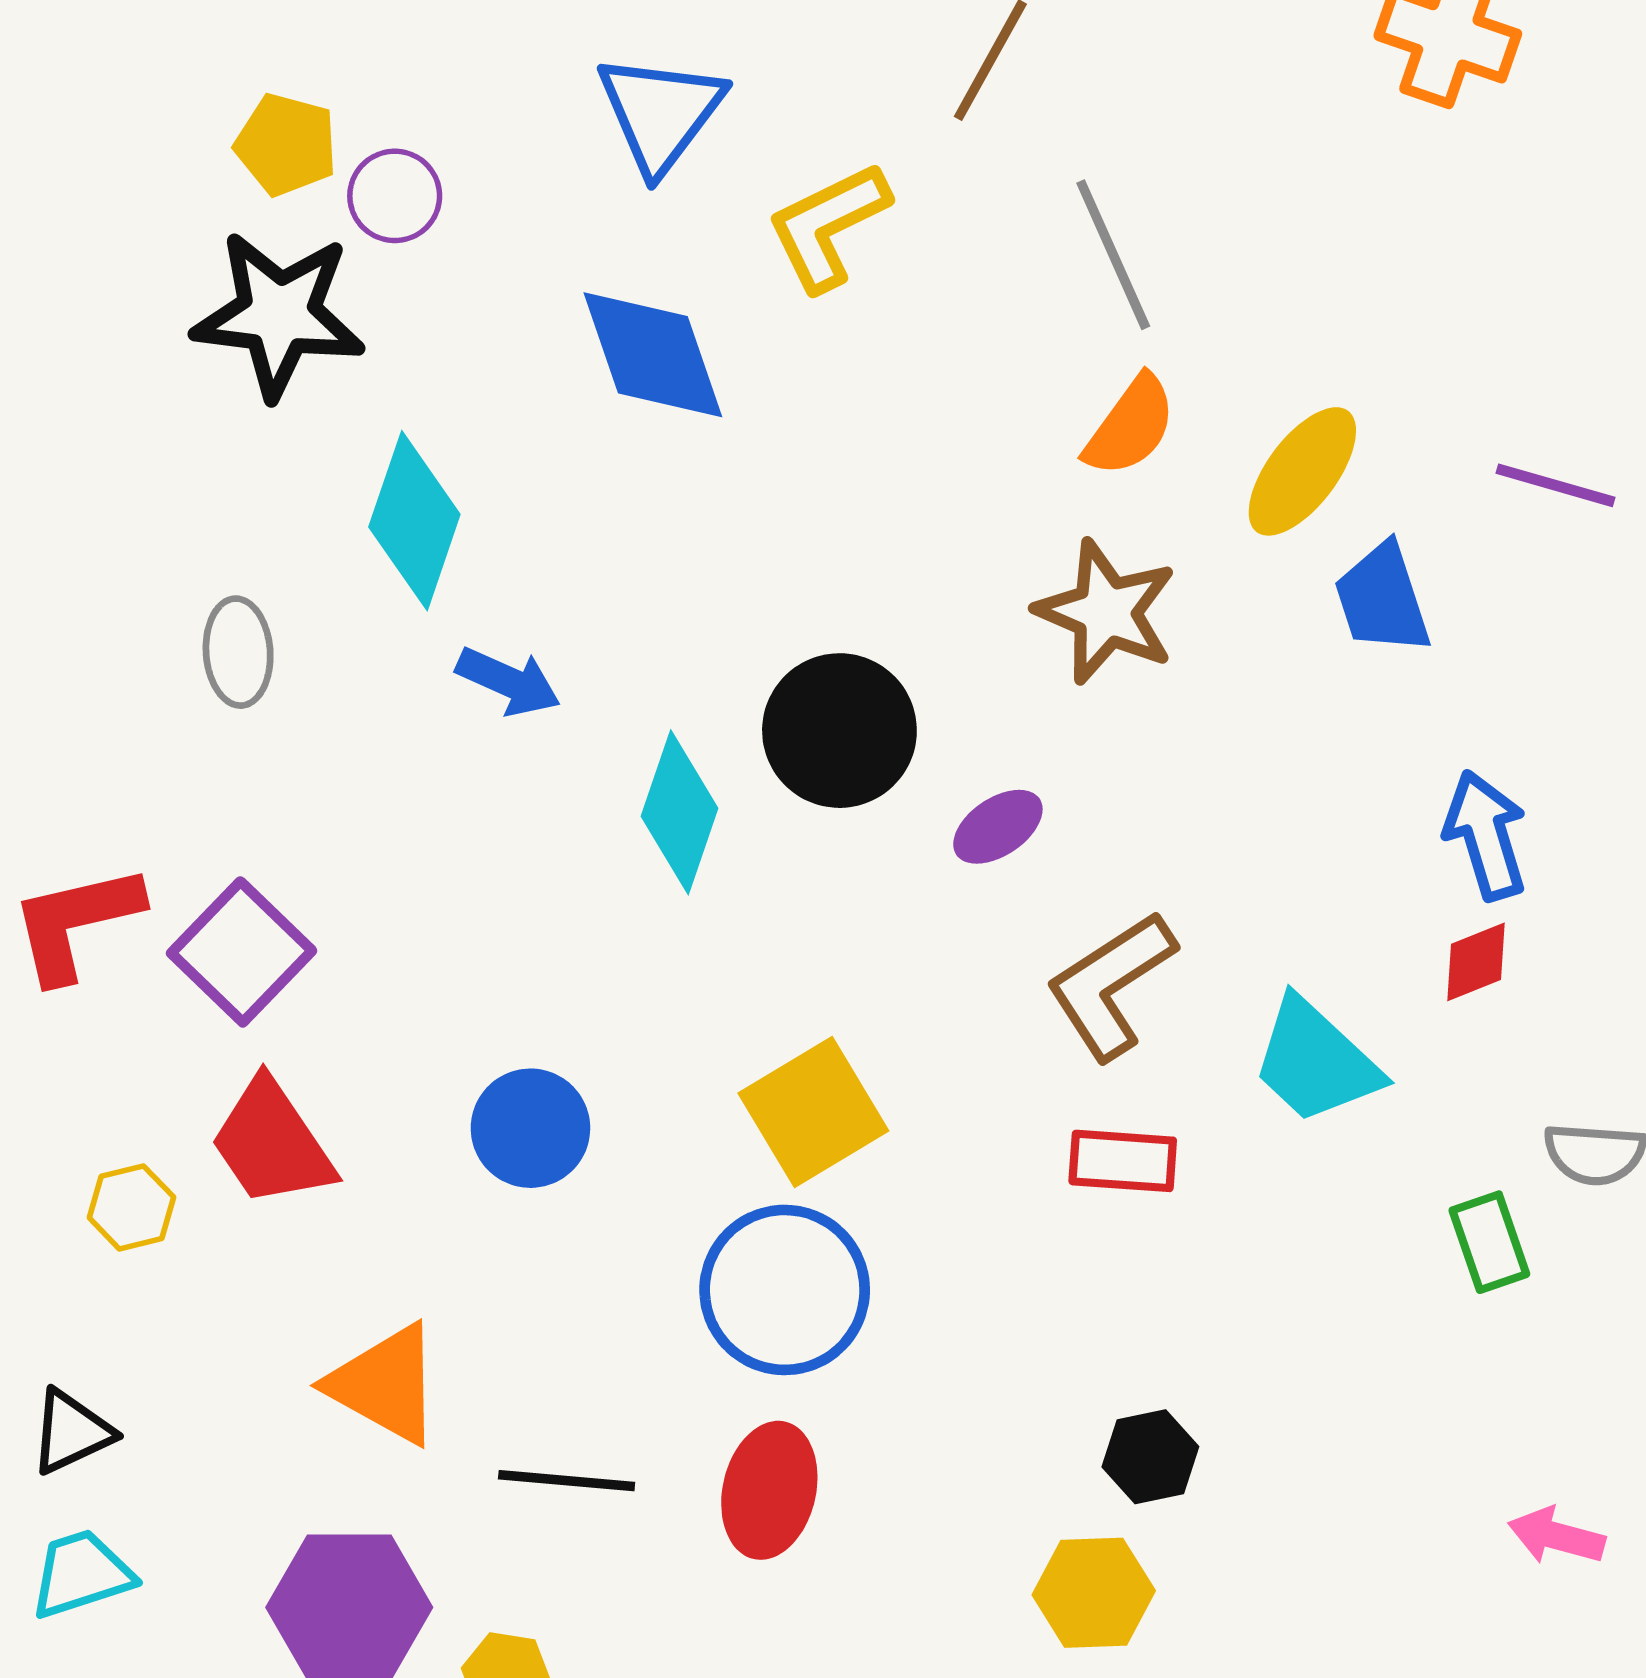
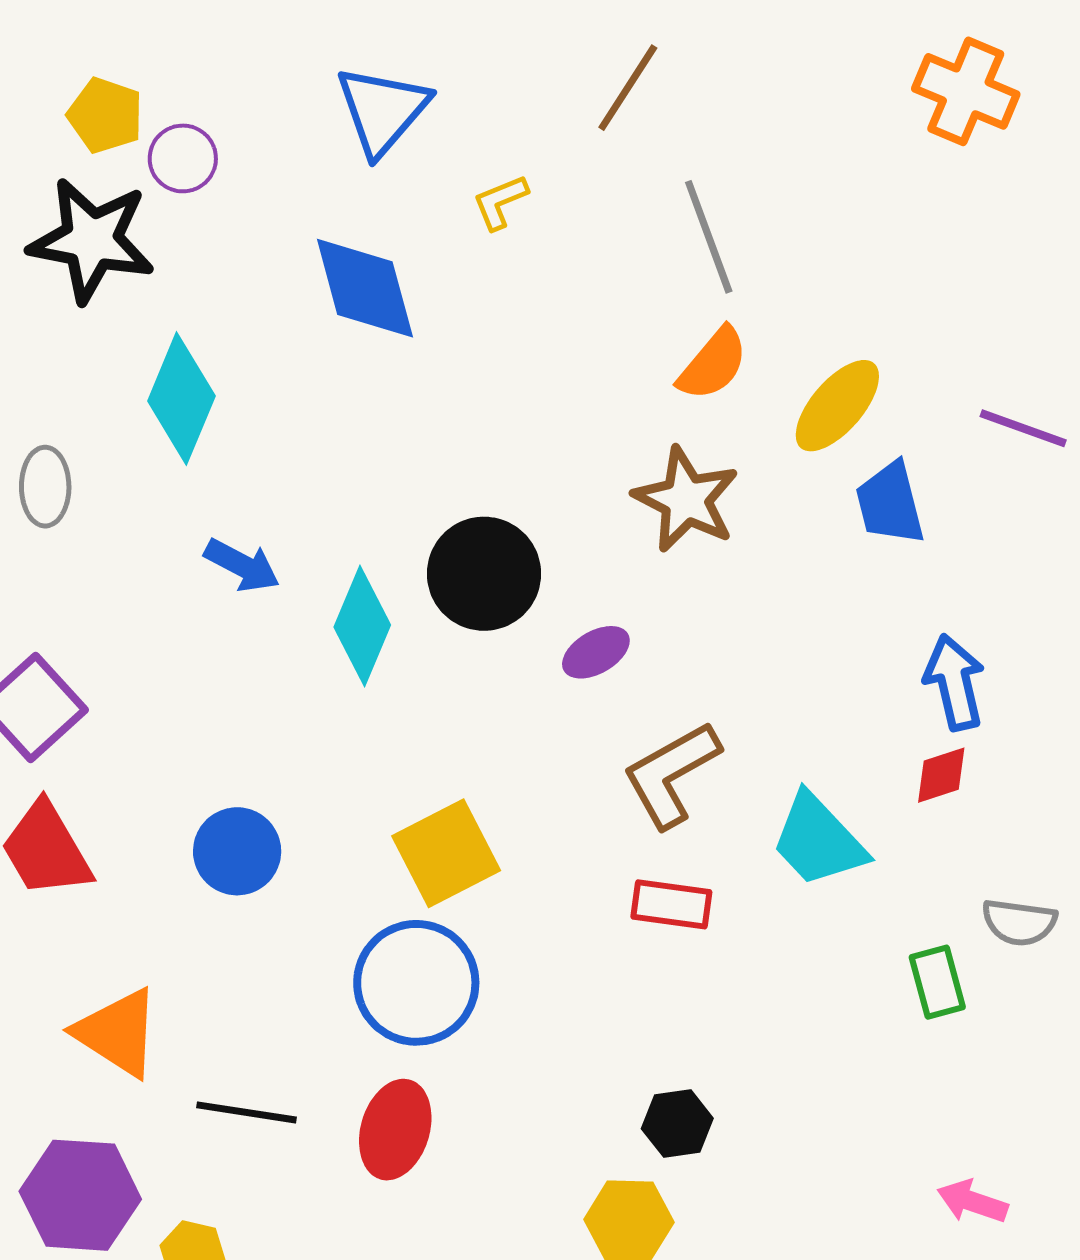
yellow L-shape: (828, 226) -> (500, 202), size x0.6
blue arrow: (508, 681) -> (242, 565), moved

